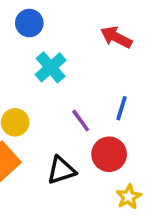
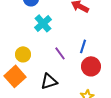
red circle: (109, 154) -> (91, 66), moved

